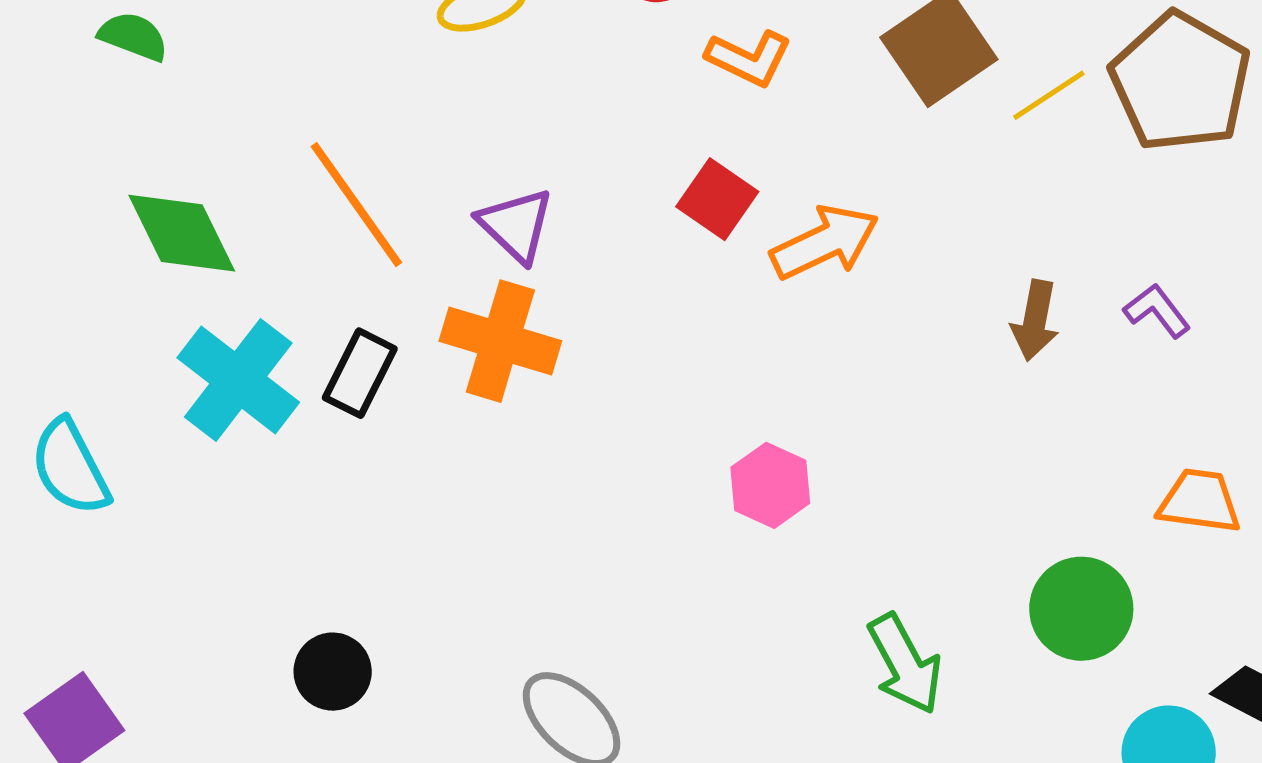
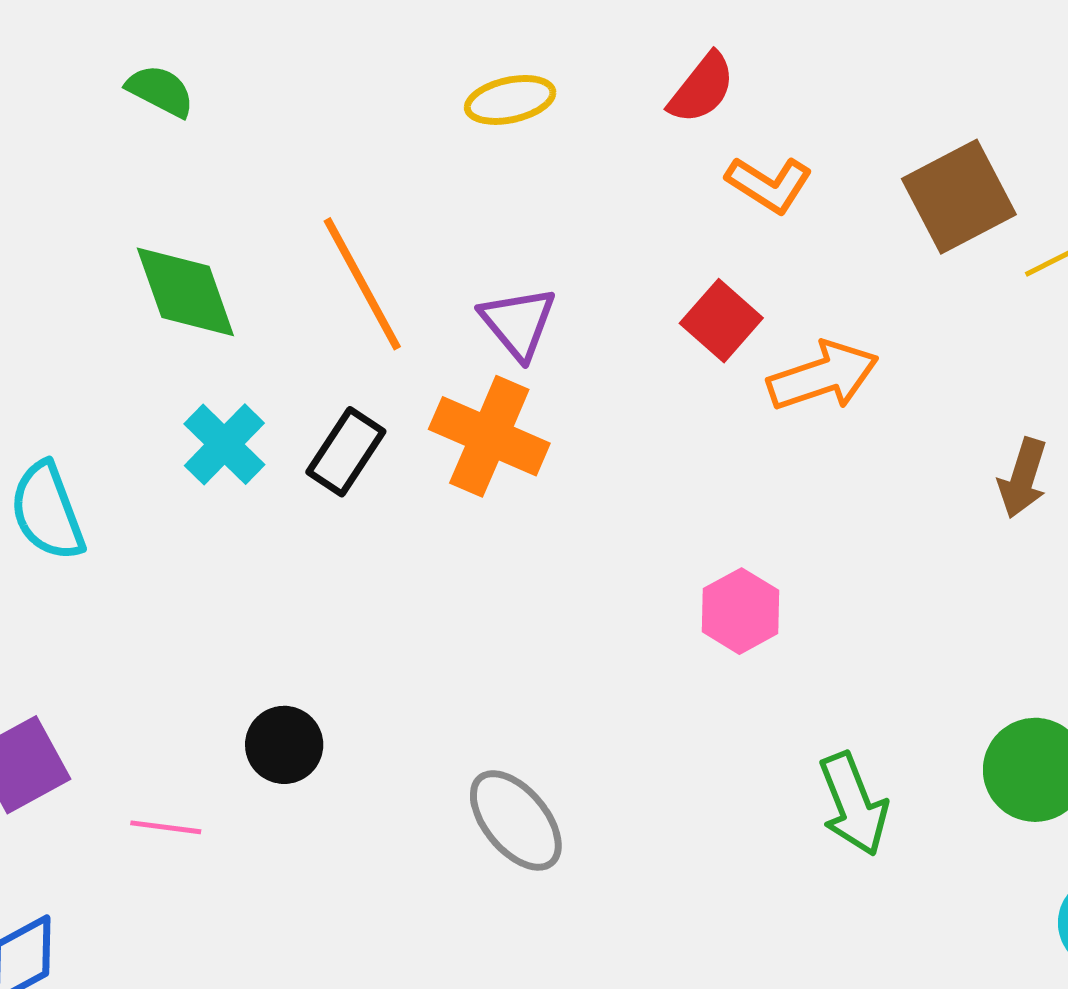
cyan cross: (238, 380) -> (224, 444), size x0.7

